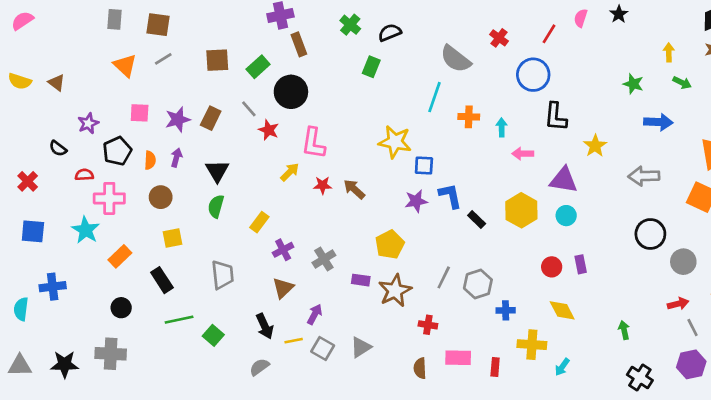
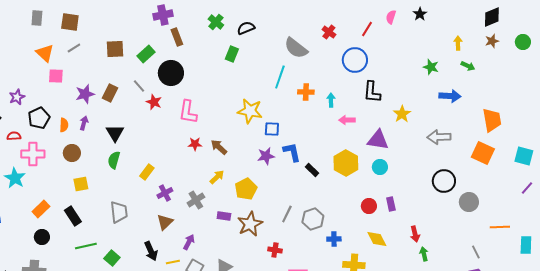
pink square: (140, 113) -> (56, 76), moved
yellow arrow: (290, 172) -> (217, 177), moved
orange rectangle: (120, 256) -> (41, 209), moved
red arrow: (678, 304) -> (415, 234), moved, turned 91

